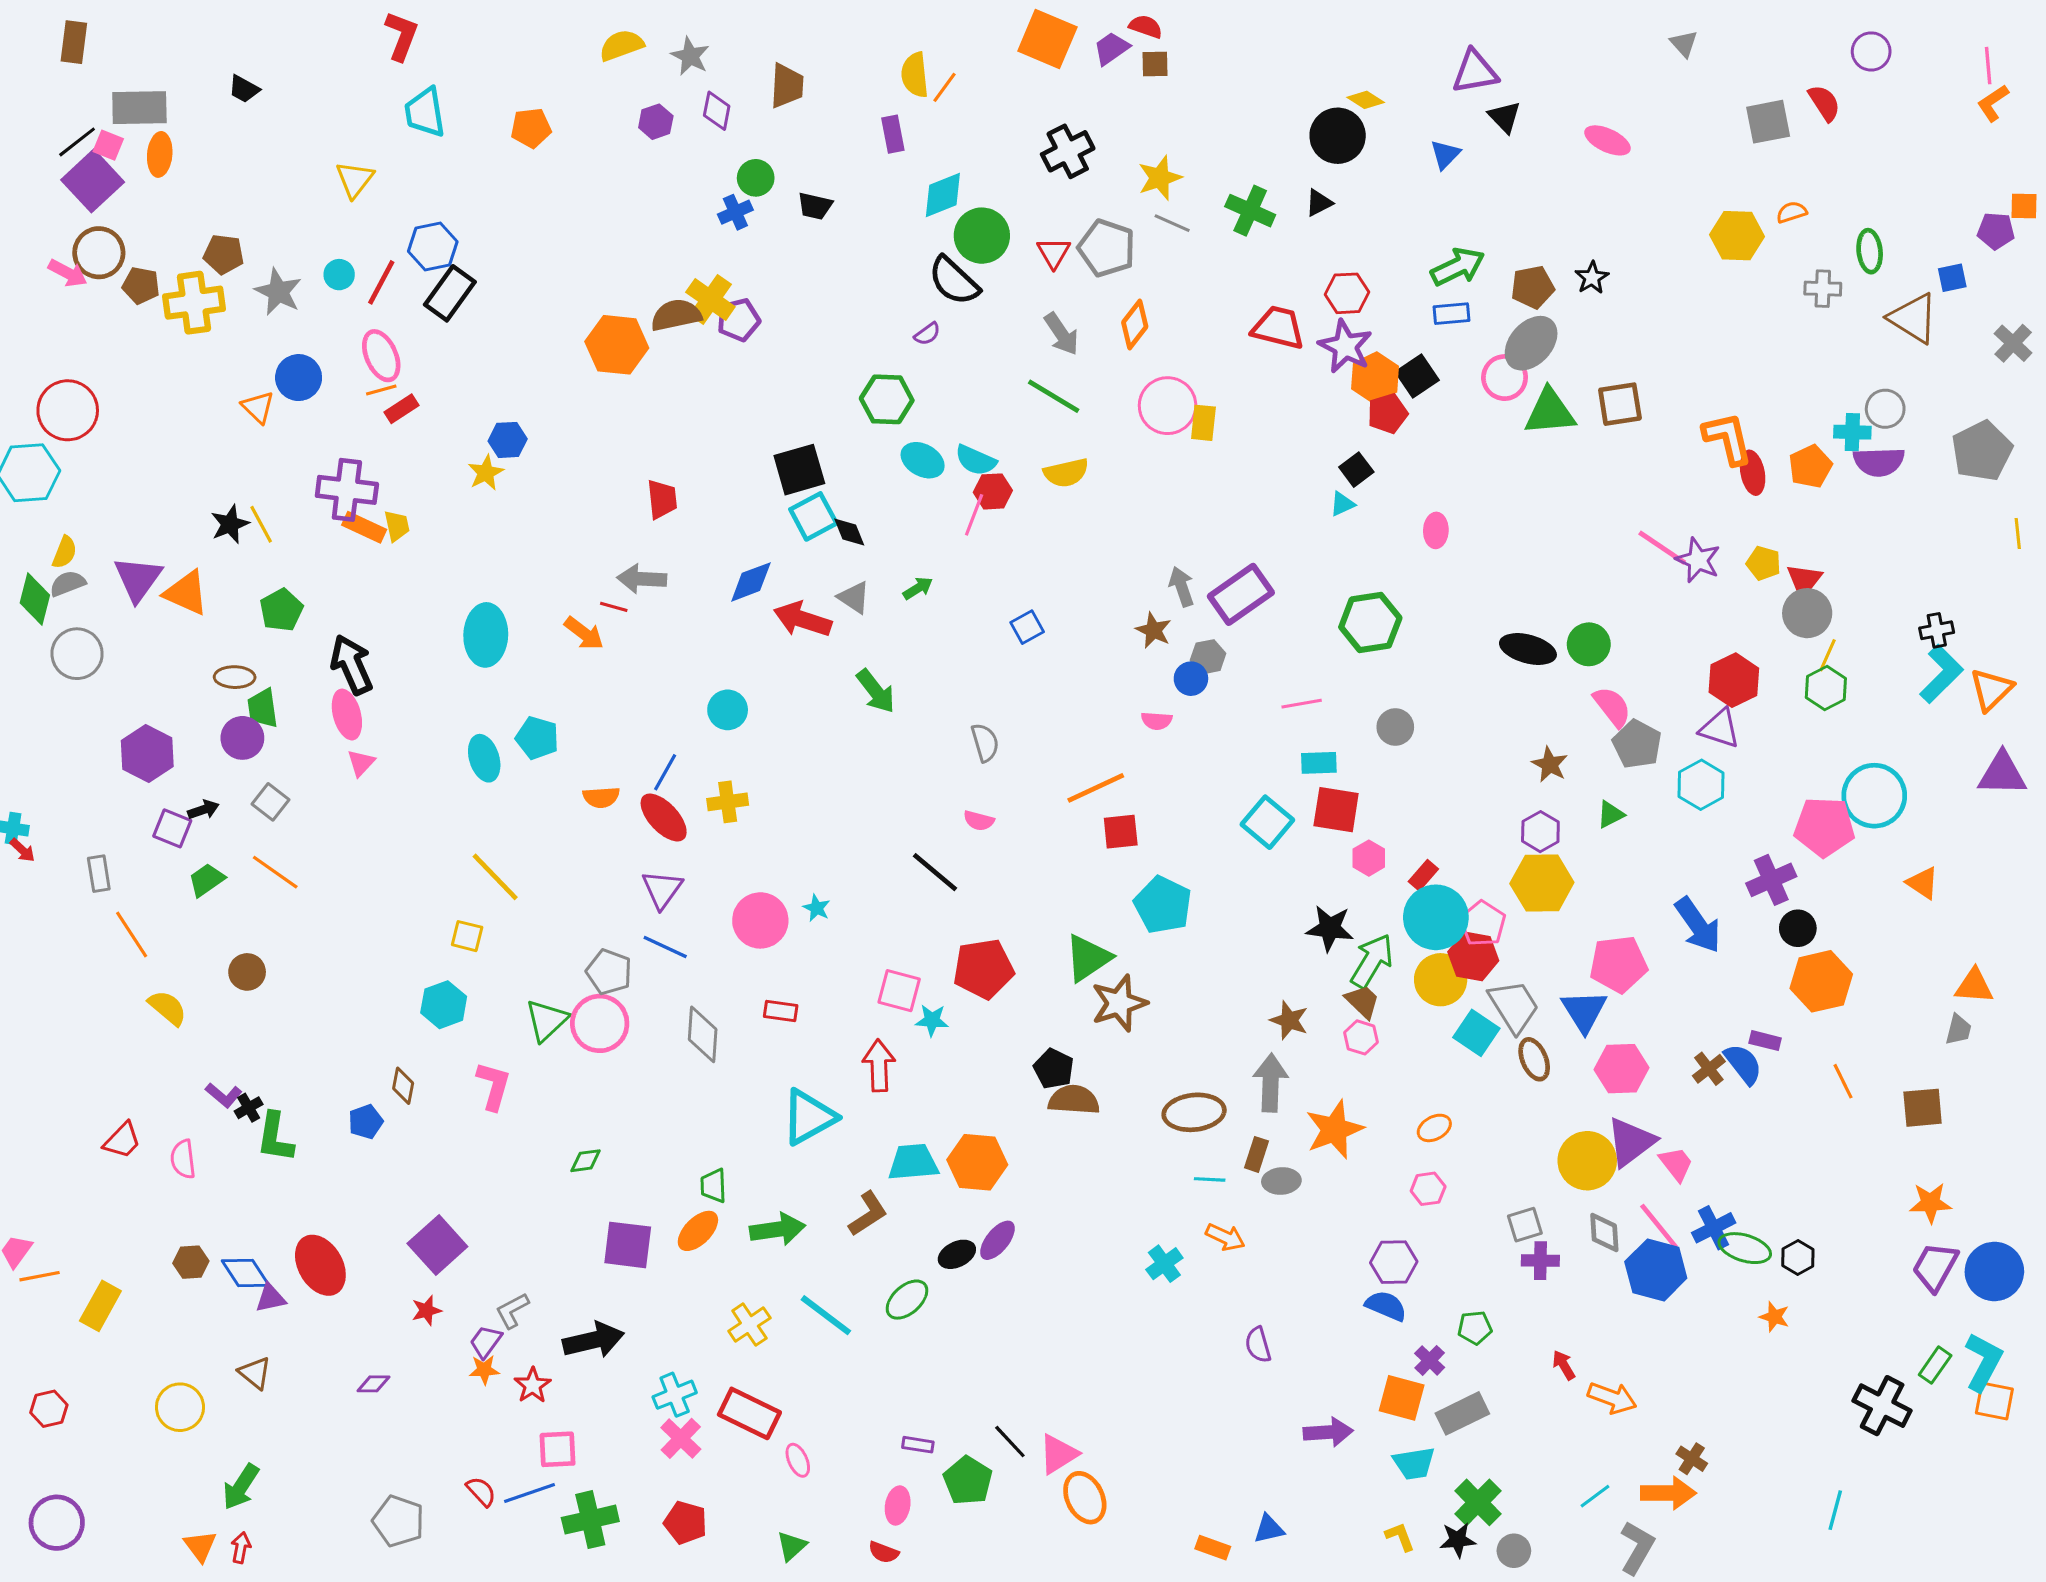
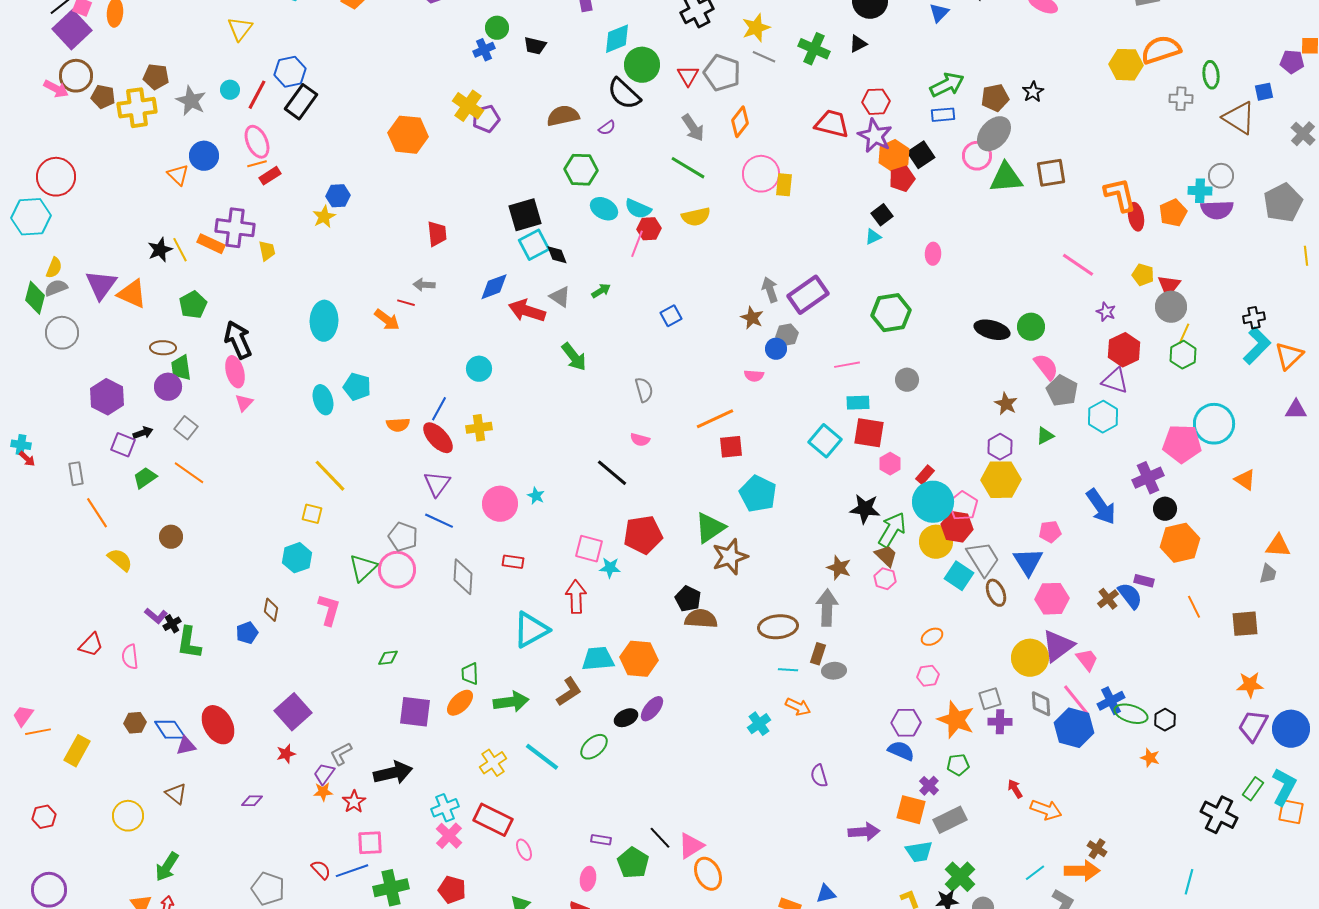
orange semicircle: (1792, 212) -> (1161, 50), size x2.0
brown semicircle: (676, 315) -> (563, 116), moved
orange rectangle: (364, 527) -> (211, 244), moved
purple star: (1698, 560) -> (1106, 312), moved, size x0.7
gray arrow: (642, 579) -> (424, 285), size x0.7
purple triangle: (2002, 774) -> (1296, 410), size x0.7
pink pentagon: (1618, 964) -> (1050, 532), size x0.6
orange star: (1334, 1130) -> (956, 720), moved, turned -30

